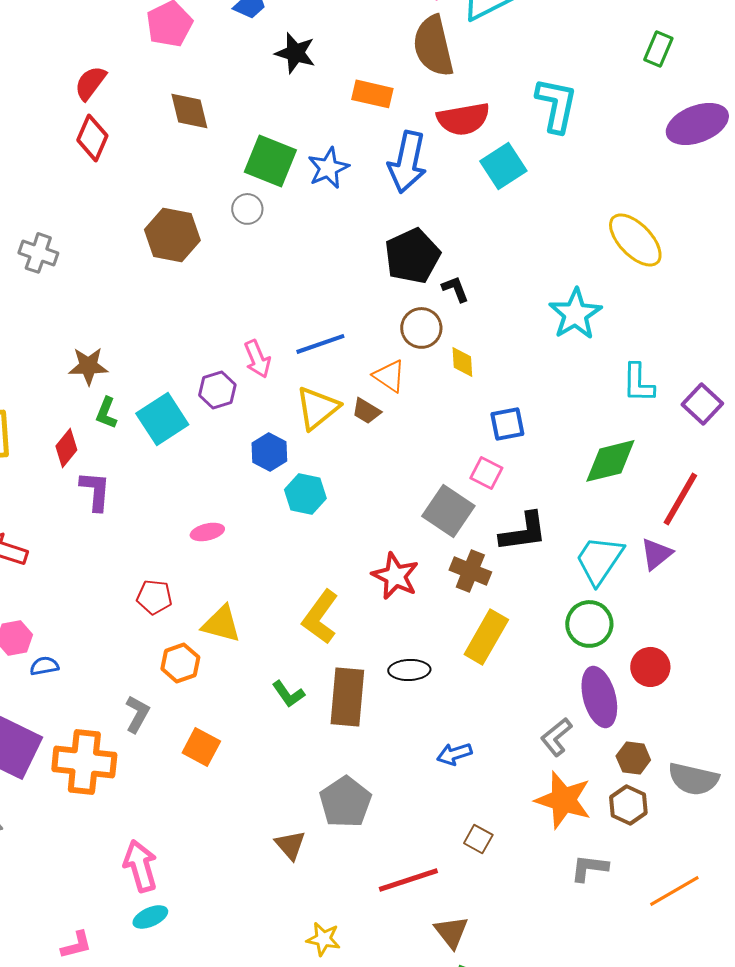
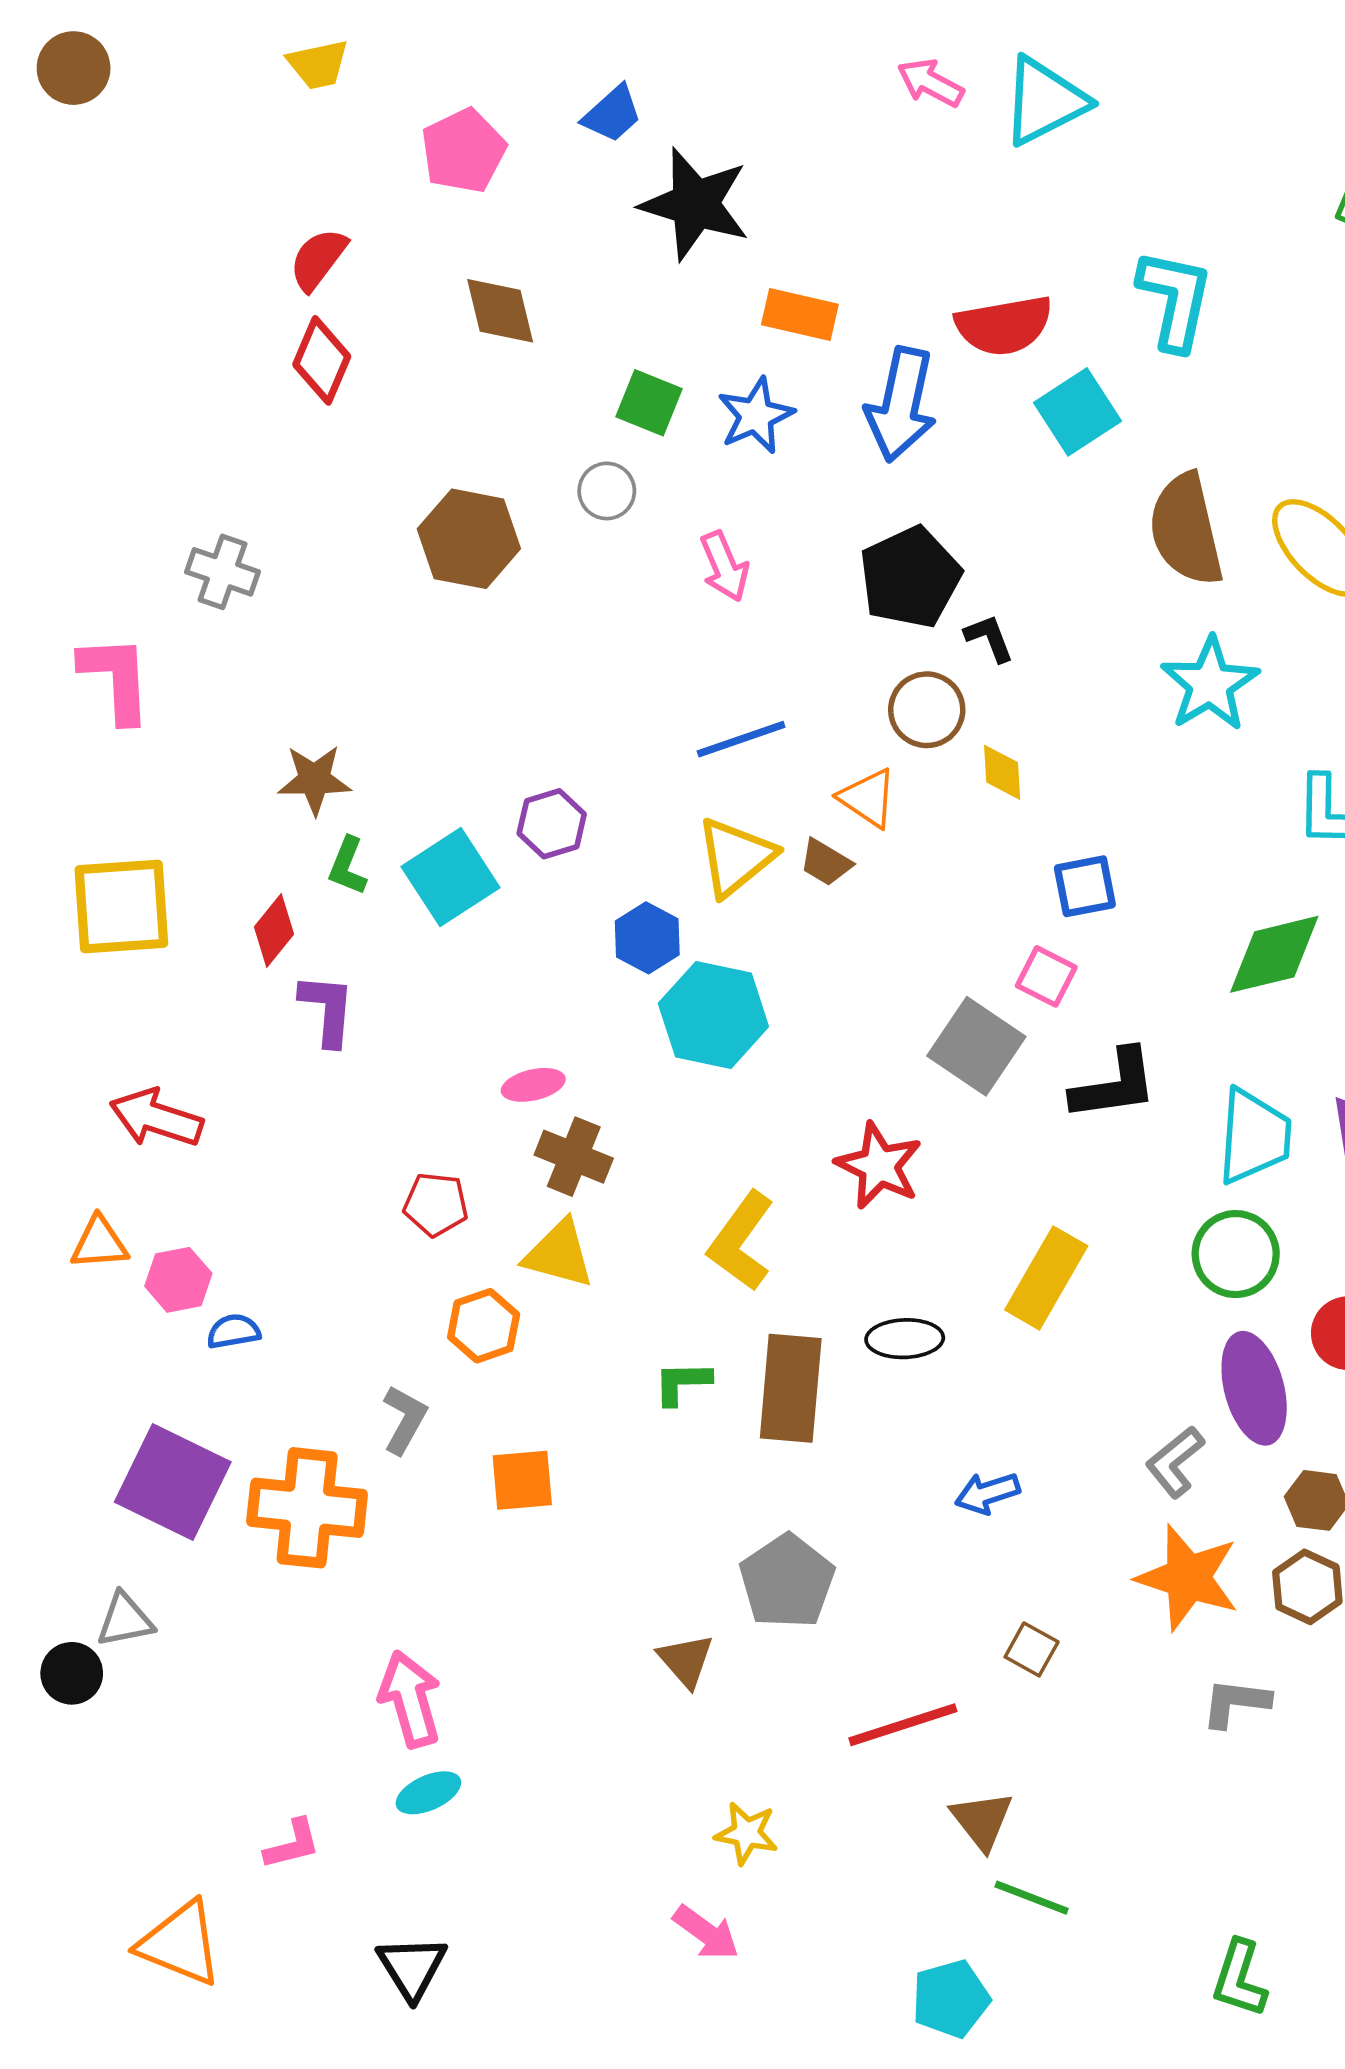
brown semicircle: (433, 46) -> (1186, 530), moved
black star: (295, 53) -> (695, 204), size x1.5
orange rectangle: (372, 94) -> (800, 314), moved
green square: (270, 161) -> (649, 403), size x0.7
pink arrow: (257, 359) -> (724, 566), moved
cyan hexagon: (305, 494) -> (713, 1015), size x1.4
cyan trapezoid: (599, 560) -> (1254, 1136), turned 150
brown cross: (470, 571) -> (574, 1157), moved
green L-shape: (288, 694) -> (682, 1383), turned 124
orange square: (201, 747) -> (522, 1480), turned -33

